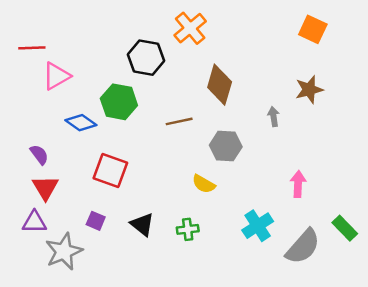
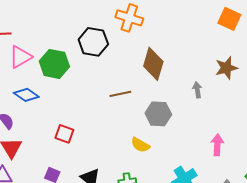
orange cross: (190, 28) -> (129, 18), turned -32
green hexagon: (119, 102) -> (54, 64), moved
blue diamond: (81, 123) -> (26, 95), moved
red square: (110, 170) -> (64, 134), size x0.7

